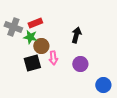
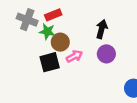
pink arrow: (53, 58) -> (74, 56), turned -112
purple circle: (80, 64) -> (106, 54), moved

